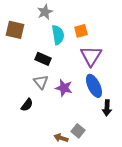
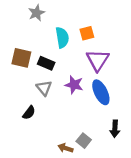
gray star: (45, 12) -> (36, 13), moved
brown square: (15, 30) -> (21, 58), moved
purple star: (64, 88) -> (74, 85), moved
black arrow: (107, 108) -> (115, 129), moved

